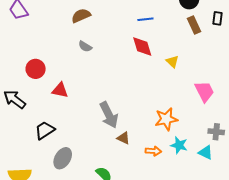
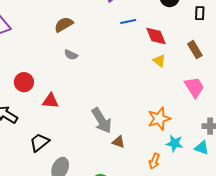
brown rectangle: (194, 25) -> (195, 50), moved
red diamond: (142, 47) -> (156, 36), moved
orange arrow: (153, 151) -> (154, 161), moved, turned 112

